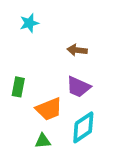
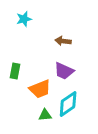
green triangle: (43, 141) -> (45, 115), moved

